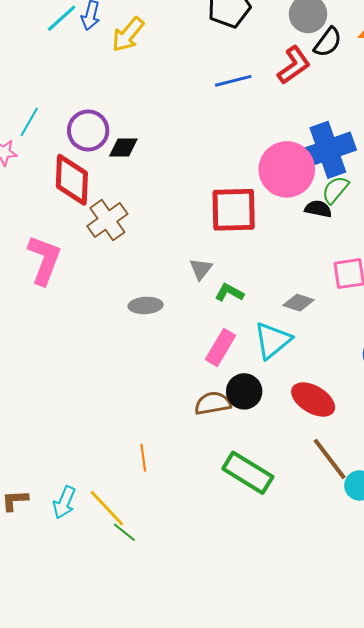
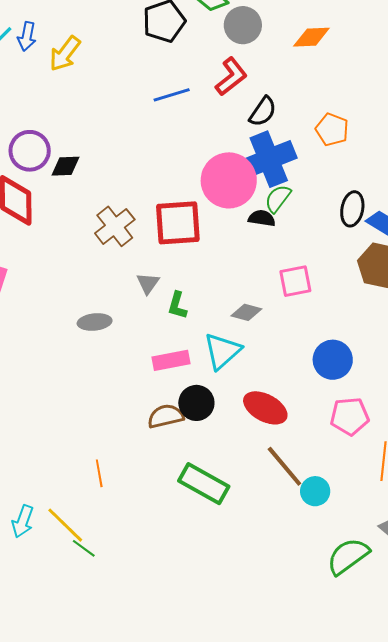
black semicircle: (328, 42) -> (263, 112), moved
brown cross: (107, 220) -> (115, 226), moved
green L-shape: (229, 293) -> (177, 305), turned -100
pink rectangle: (220, 347) -> (171, 360), turned 51

